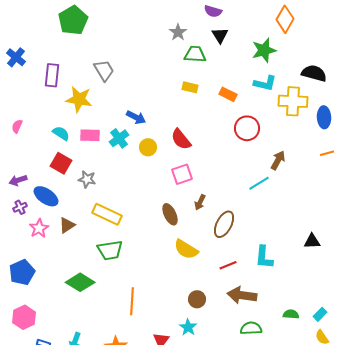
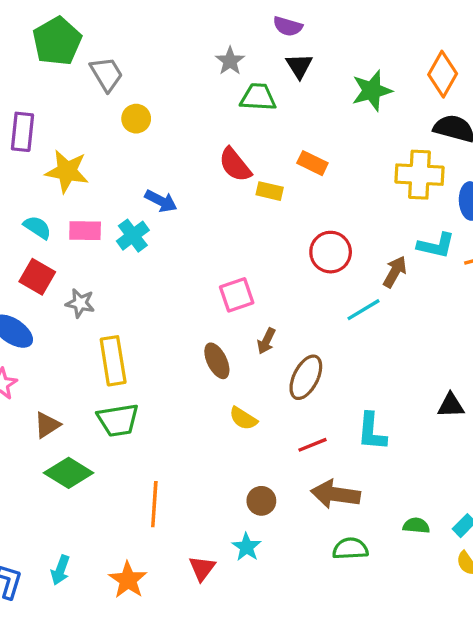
orange diamond: (285, 19) -> (443, 74), moved
gray trapezoid: (104, 70) -> (106, 74), moved
cyan L-shape: (265, 83) -> (436, 245), moved
yellow rectangle: (190, 87) -> (270, 191), moved
red circle: (247, 128) -> (331, 252), moved
red semicircle: (181, 139) -> (235, 165), moved
yellow circle: (148, 147) -> (136, 119), moved
yellow rectangle: (107, 214) -> (113, 361), turned 56
brown triangle: (67, 225) -> (47, 425), moved
yellow semicircle: (186, 249) -> (243, 418), size x0.7

